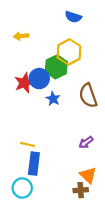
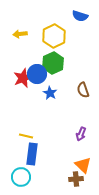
blue semicircle: (73, 17) -> (80, 16), moved
yellow hexagon: (69, 52) -> (54, 36), moved
brown semicircle: (88, 96) -> (83, 90), size x0.7
purple arrow: (86, 142) -> (81, 134), turned -32

